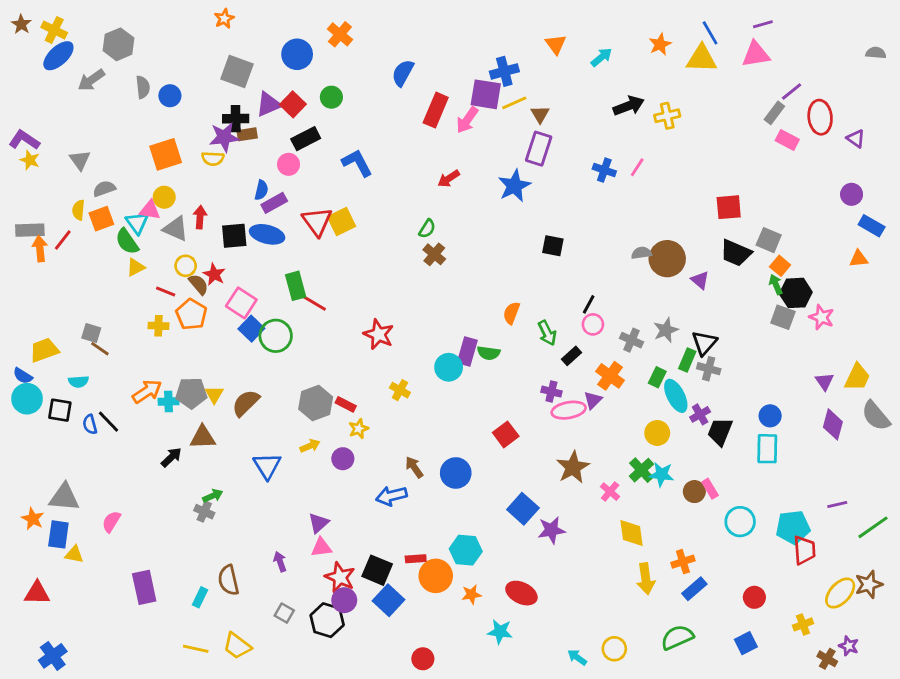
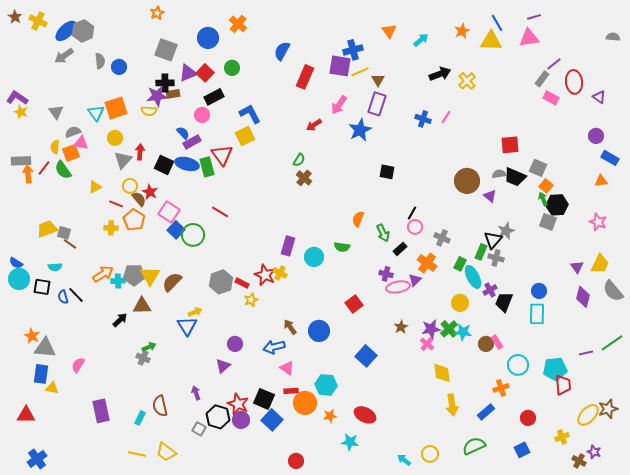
blue ellipse: (58, 56) -> (66, 31), moved
yellow cross: (667, 116) -> (467, 81), turned -30
pink arrow: (467, 120) -> (339, 105), moved
blue semicircle: (261, 190) -> (183, 133), turned -56
pink triangle: (150, 210) -> (81, 143), moved
yellow square: (341, 221) -> (245, 136), moved
cyan triangle: (137, 223) -> (96, 113), moved
gray triangle: (176, 229) -> (123, 160), turned 48
black square: (234, 236) -> (164, 165), turned 30
green semicircle: (127, 241) -> (63, 170), moved
gray semicircle: (641, 253) -> (499, 174), moved
green rectangle: (296, 286) -> (207, 167), moved
pink star: (822, 317) -> (598, 222), moved
gray star: (666, 330) -> (506, 231), moved
red star: (379, 334) -> (265, 275), moved
yellow trapezoid: (44, 350) -> (47, 229), moved
purple rectangle: (467, 352) -> (288, 246), moved
yellow triangle: (214, 394) -> (150, 276), size x1.5
yellow arrow: (310, 446) -> (195, 312), moved
purple circle: (343, 459) -> (235, 344), moved
brown star: (573, 467) -> (401, 327), size x0.6
orange star: (33, 519) -> (32, 336), moved
green line: (873, 527) -> (612, 343), moved
purple star: (551, 530) -> (431, 329), moved
pink triangle: (321, 547) -> (287, 368), moved, turned 42
orange cross: (683, 562) -> (501, 388), moved
black hexagon: (327, 620) -> (218, 417), moved

